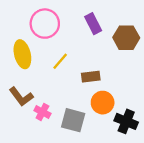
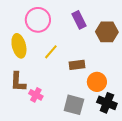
brown L-shape: (21, 97) -> (18, 82), turned 40
orange circle: (103, 103) -> (97, 82), moved
gray square: (73, 120) -> (74, 105), moved

